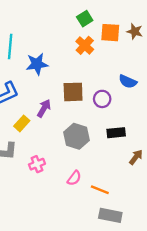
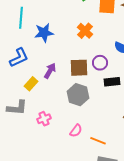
orange cross: (85, 45) -> (85, 31), moved
brown square: (73, 92) -> (79, 68), moved
black rectangle: (116, 133) -> (112, 82), moved

